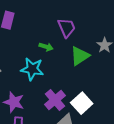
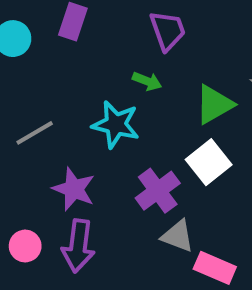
purple trapezoid: (67, 28) -> (168, 30), moved
white square: (82, 103) -> (209, 162), moved

